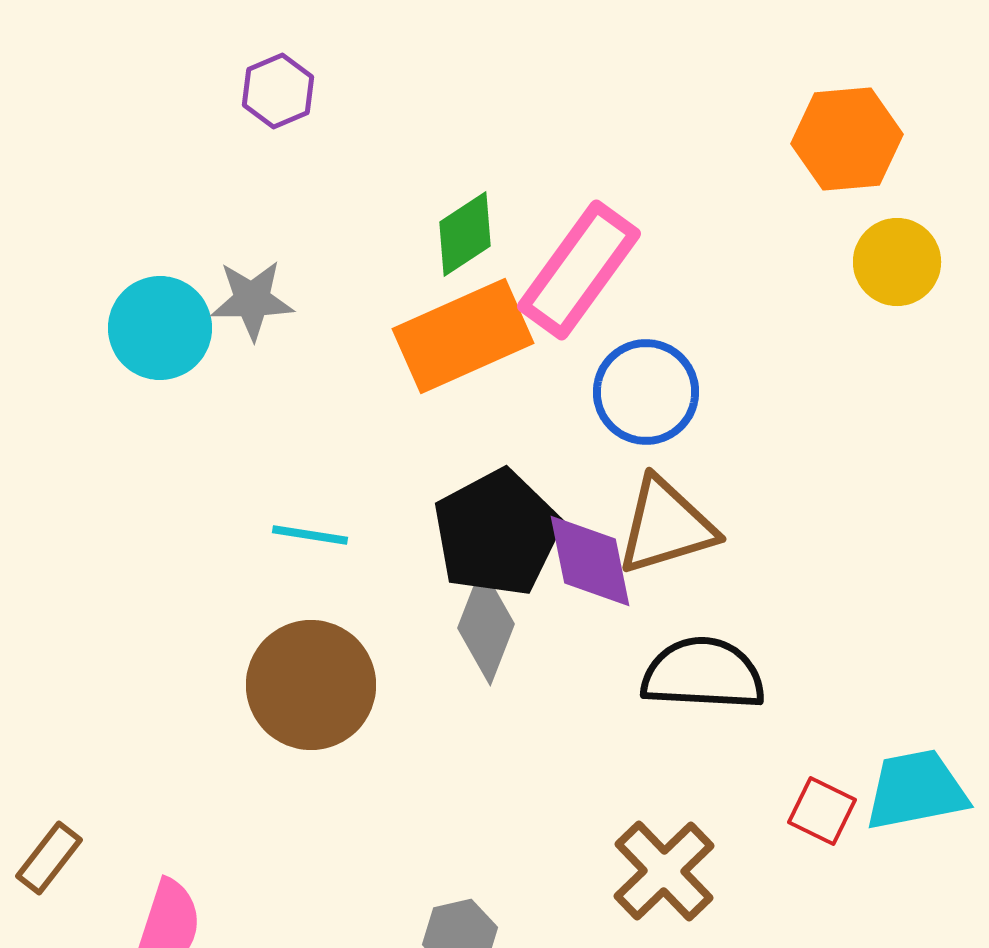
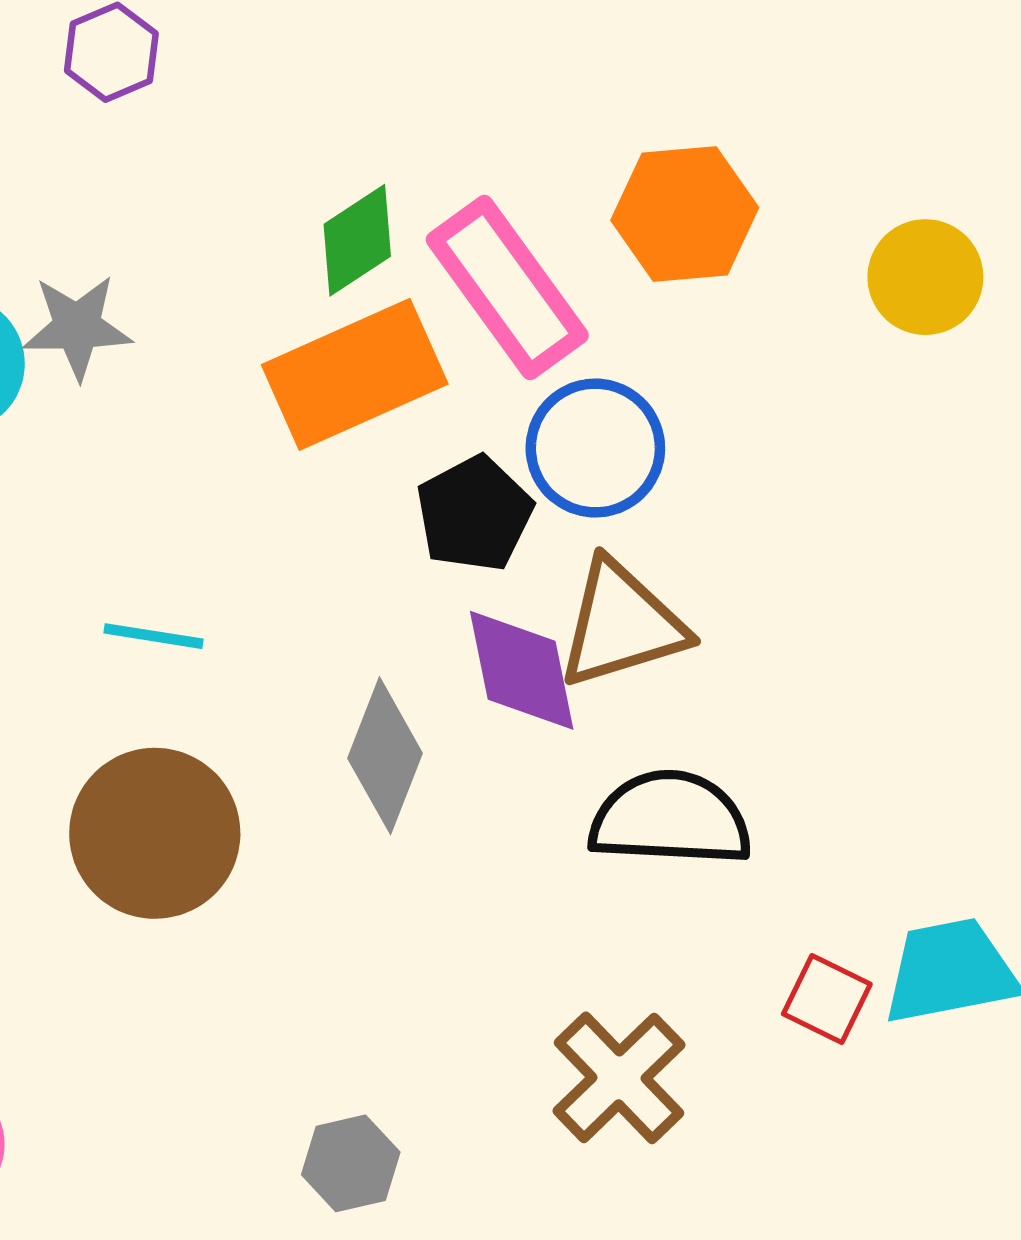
orange hexagon: (847, 139) -> (685, 214), moved
pink rectangle: (579, 270) -> (507, 288), turned -72
black pentagon: (497, 533) -> (474, 514), moved, size x0.7

